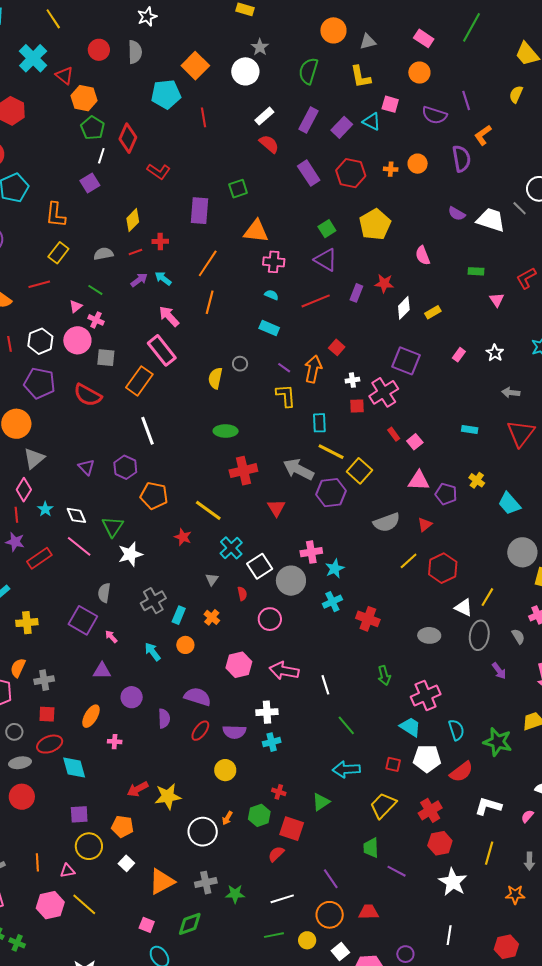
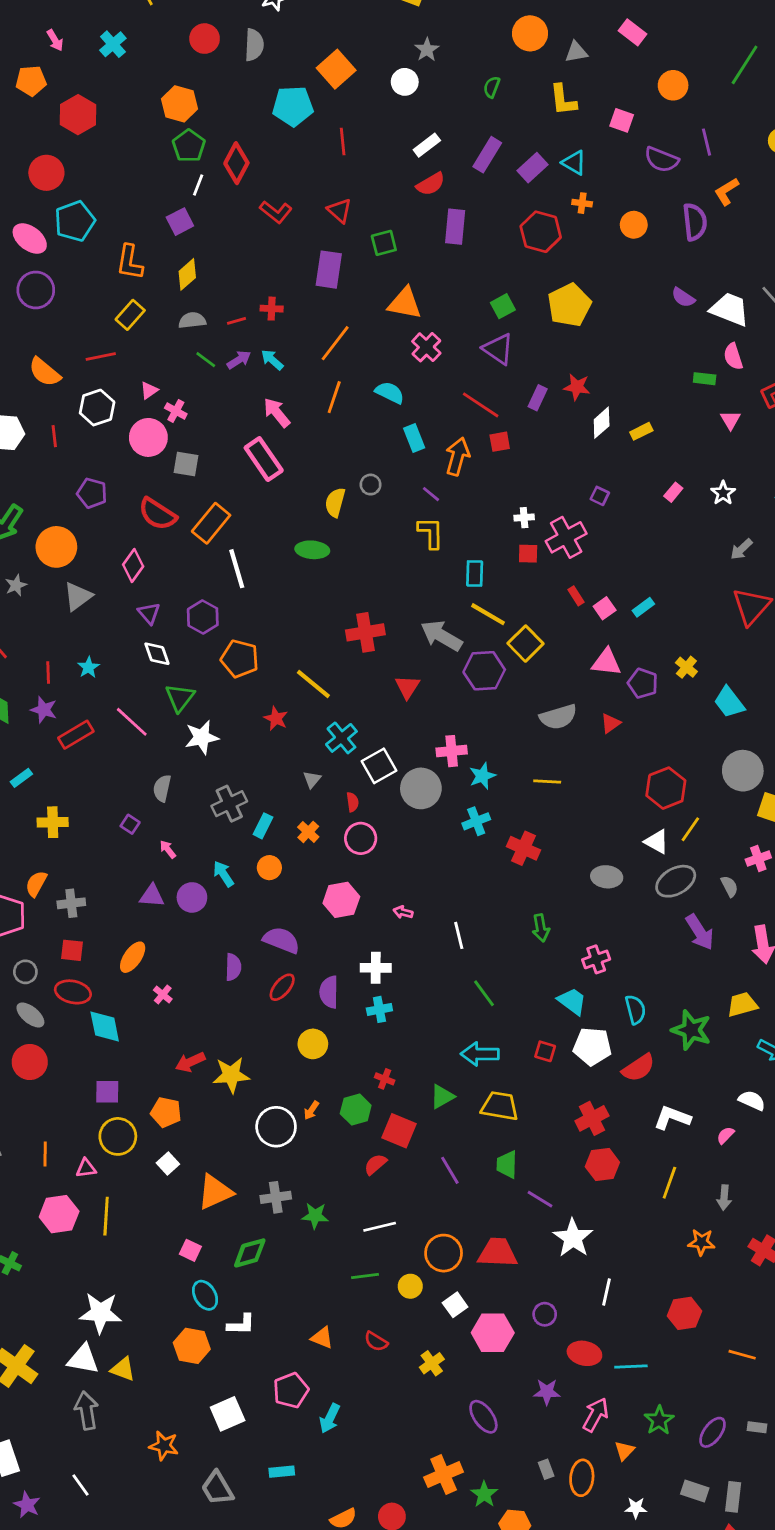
green line: (471, 27) -> (745, 65), moved
pink rectangle: (424, 38) -> (632, 32), moved
cyan cross: (33, 58) -> (113, 44), size x0.7
white circle: (245, 71) -> (405, 82), size x0.7
green semicircle: (308, 71) -> (492, 87), size x0.6
orange circle: (419, 73) -> (673, 85), moved
red triangle: (64, 76) -> (340, 211), moved
pink square: (390, 104) -> (622, 120), moved
red semicircle: (269, 144) -> (431, 184), turned 105
orange cross: (391, 169) -> (582, 203), moved
purple rectangle: (309, 173) -> (455, 227), moved, turned 35
yellow diamond: (133, 220) -> (187, 274), moved
pink semicircle: (423, 255) -> (733, 356), moved
pink cross: (274, 262) -> (426, 347), turned 35
green line: (95, 290) -> (206, 360), moved
cyan semicircle: (271, 295) -> (390, 393), moved, size x1.5
red line: (316, 301) -> (481, 405), turned 52
cyan rectangle: (269, 328) -> (414, 438), turned 42
white hexagon: (40, 341) -> (97, 408), moved
red square: (337, 347) -> (500, 442), moved, turned 35
purple square: (406, 361) -> (600, 496), size x0.5
orange arrow: (313, 369) -> (458, 456), moved
orange rectangle: (139, 381) -> (211, 523), moved
purple pentagon: (39, 383) -> (92, 493), size x0.7
gray arrow: (511, 393) -> (741, 549), turned -54
cyan rectangle: (470, 429) -> (643, 607), moved, turned -49
green ellipse: (226, 431) -> (312, 550), moved
pink diamond: (24, 490) -> (133, 565), moved
white diamond: (76, 515) -> (157, 654), moved
yellow line: (409, 561) -> (547, 781), moved, turned 42
red hexagon: (443, 568) -> (666, 788), moved
pink circle: (270, 619) -> (361, 838), moved
purple square: (83, 620) -> (130, 824), size x0.5
gray ellipse: (479, 635) -> (676, 881), turned 48
pink arrow: (284, 671) -> (403, 912), size x0.5
purple arrow: (499, 671) -> (700, 932), size x1.5
pink cross: (426, 696) -> (596, 959), size x0.7
purple circle: (132, 697) -> (192, 897), moved
purple semicircle: (234, 732) -> (329, 992), turned 85
pink cross: (115, 742) -> (163, 994), turned 32
red ellipse: (50, 744) -> (73, 992), turned 30
gray ellipse: (20, 763) -> (30, 1015), turned 45
yellow trapezoid: (383, 806) -> (500, 1106), moved, turned 52
purple line: (331, 879) -> (450, 1170), moved
white star: (453, 882) -> (573, 1238), moved
yellow line: (84, 904) -> (106, 1216), turned 48
red trapezoid: (368, 912) -> (498, 1253), size x1.4

